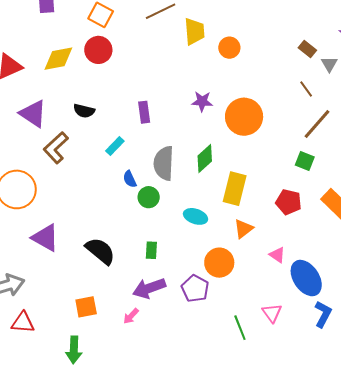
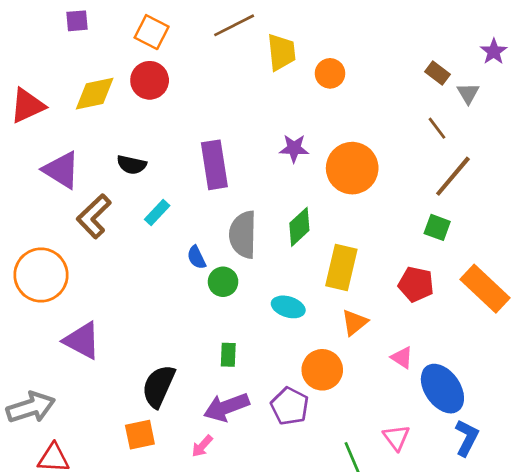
purple rectangle: (144, 112) -> (214, 165), size x1.6
cyan rectangle: (115, 146) -> (157, 213), moved
black semicircle: (100, 251) -> (159, 386), moved, turned -104

